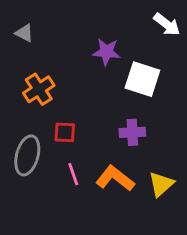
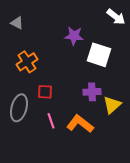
yellow triangle: (161, 184) -> (112, 105), moved

